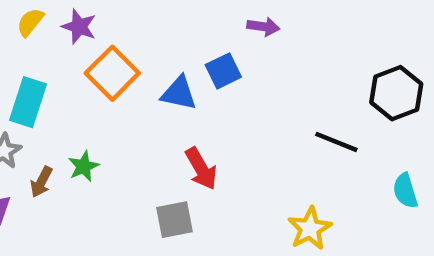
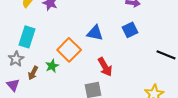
blue square: (223, 71) -> (130, 30), moved
orange square: (112, 73) -> (69, 50), moved

